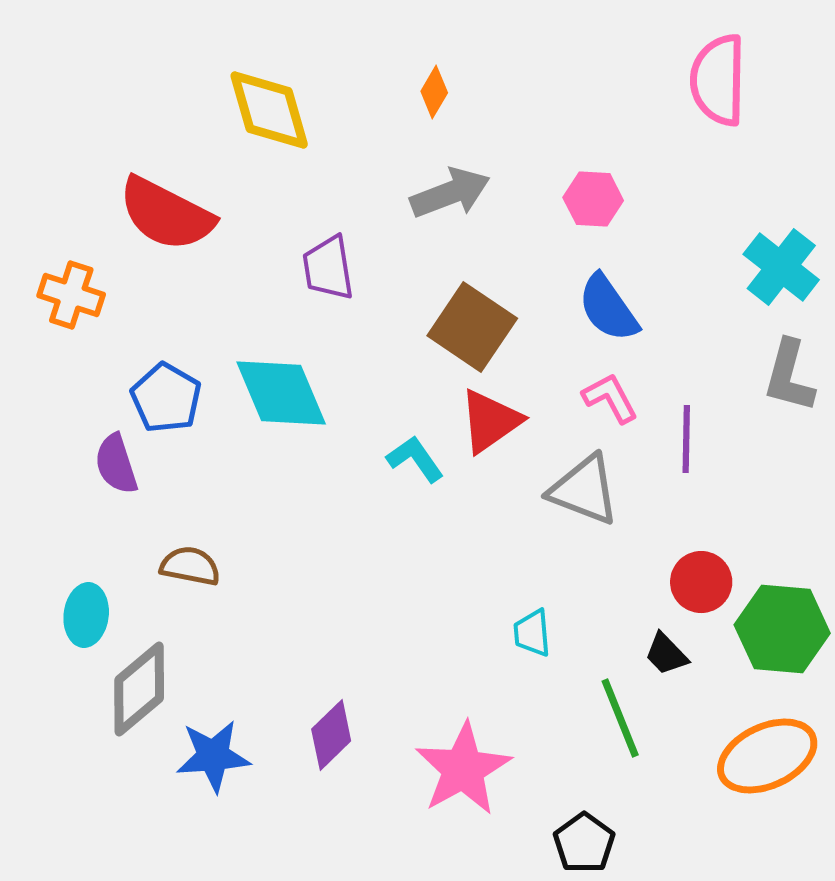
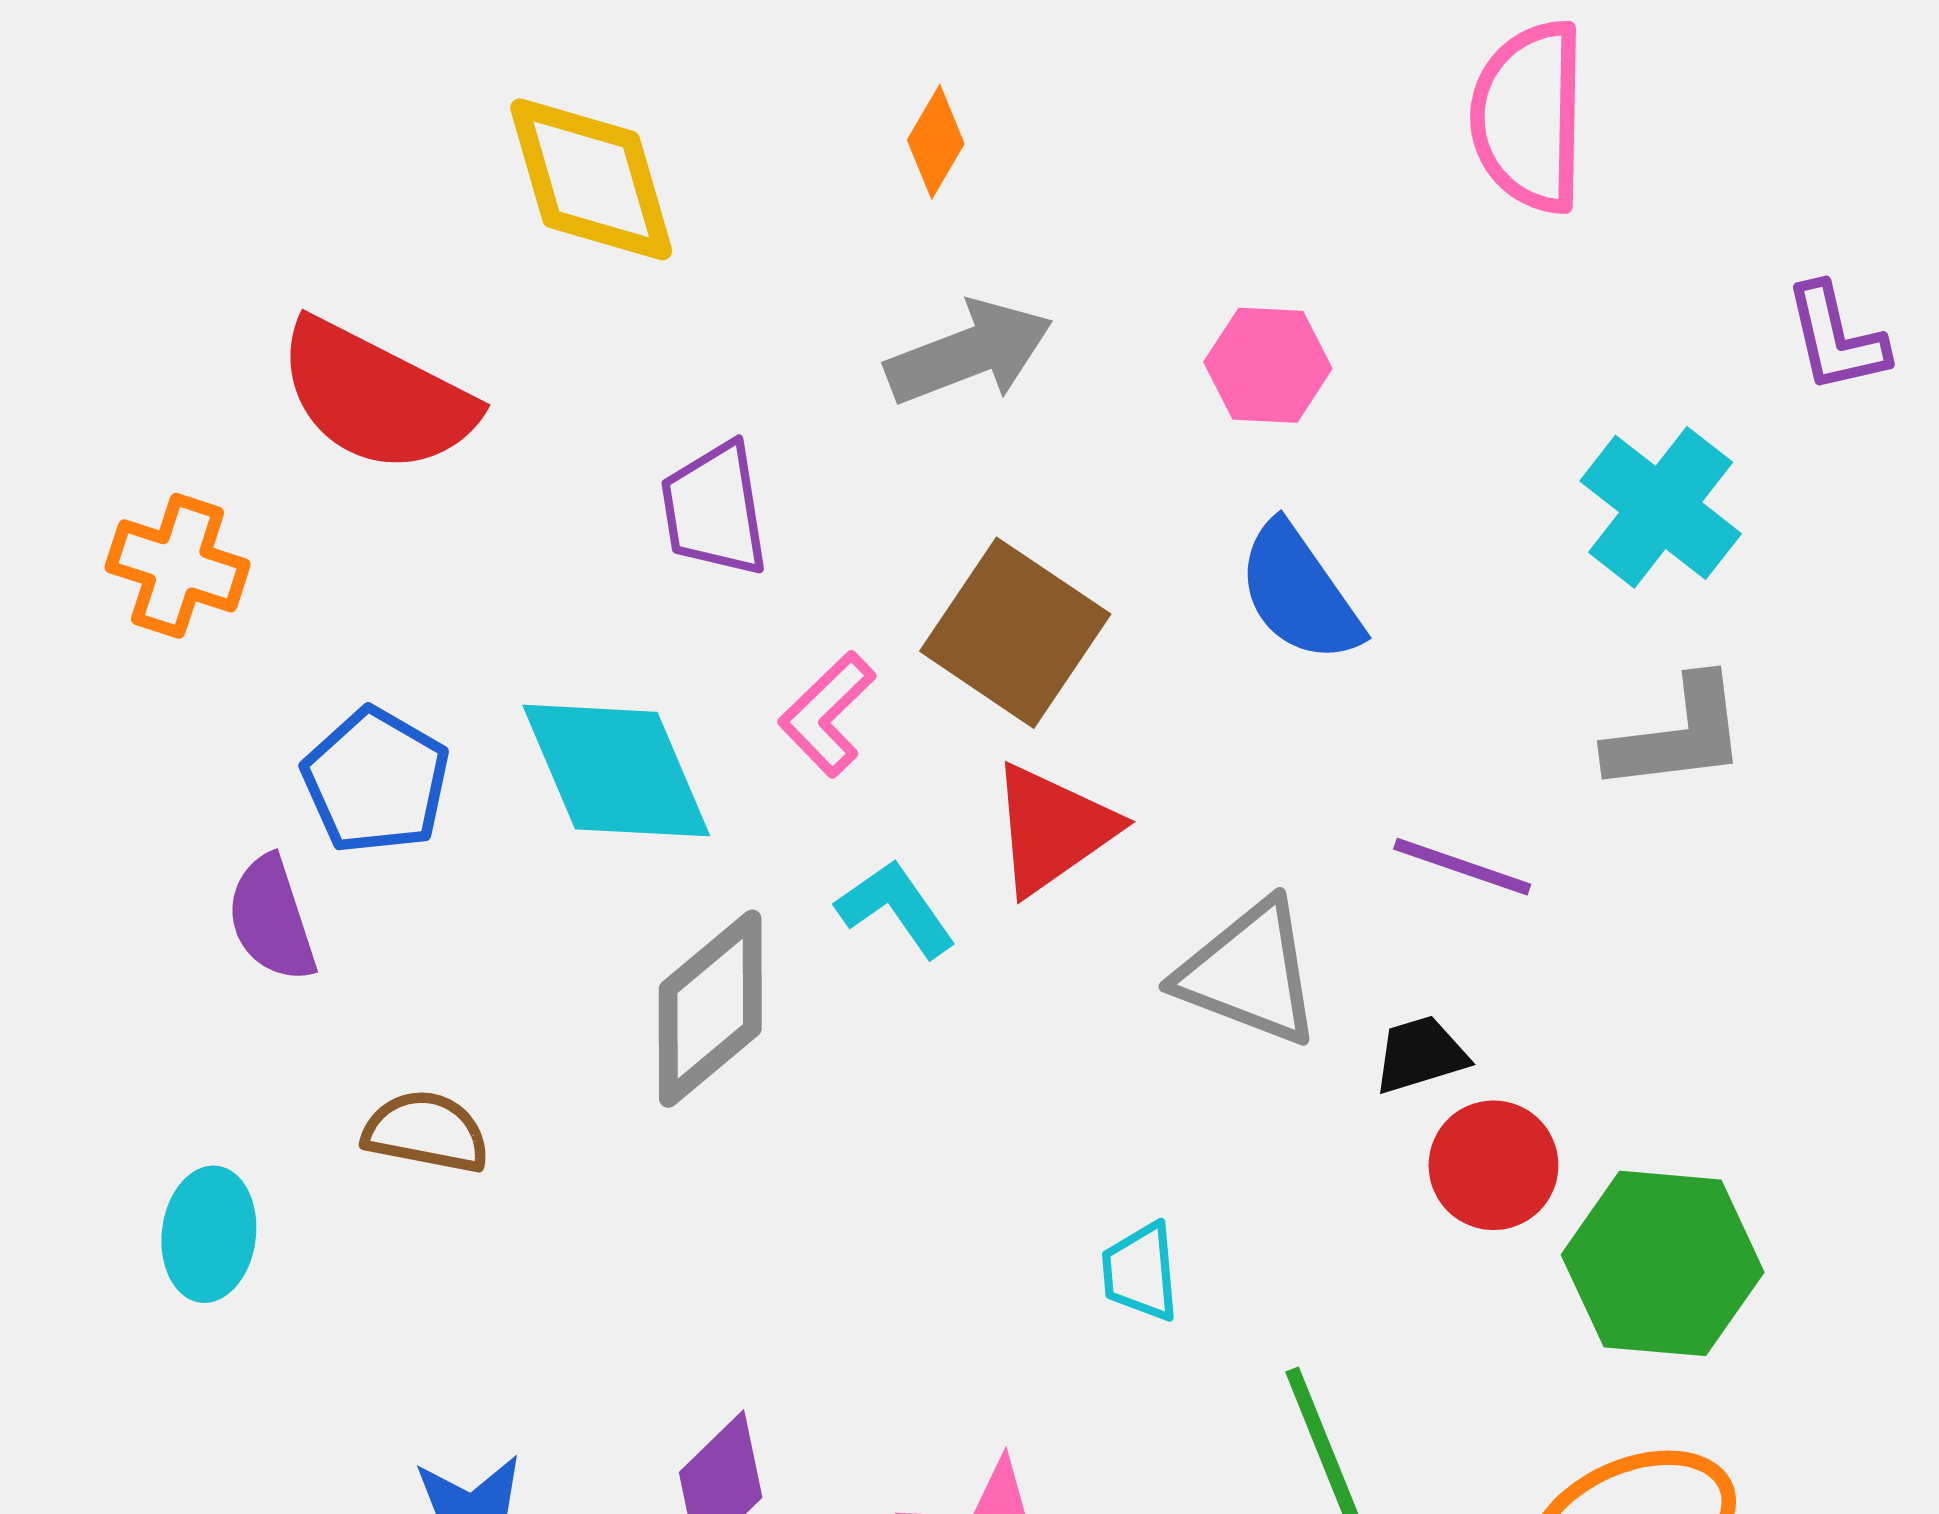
gray L-shape: (789, 376) -> (1677, 735), turned -112
pink L-shape: (610, 398) -> (827, 714), moved, turned -106
purple line: (686, 439) -> (1462, 867), turned -72
black trapezoid: (666, 654) -> (1420, 1055), moved, turned 117
gray diamond: (139, 689) -> (710, 1009), moved

